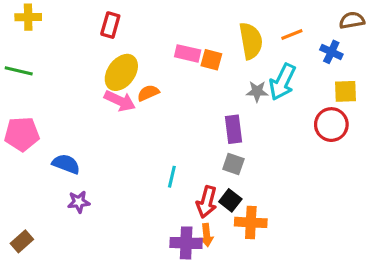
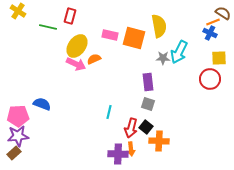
yellow cross: (28, 17) -> (18, 11), turned 35
brown semicircle: (352, 20) -> (223, 13), turned 42
orange line: (292, 35) -> (213, 22), moved
pink rectangle: (188, 53) -> (110, 35), moved
orange square: (211, 60) -> (134, 38), size x1.6
green line: (19, 71) -> (48, 27), moved
pink pentagon: (22, 134) -> (18, 116), moved
purple star: (79, 202) -> (18, 136), moved, size x1.5

